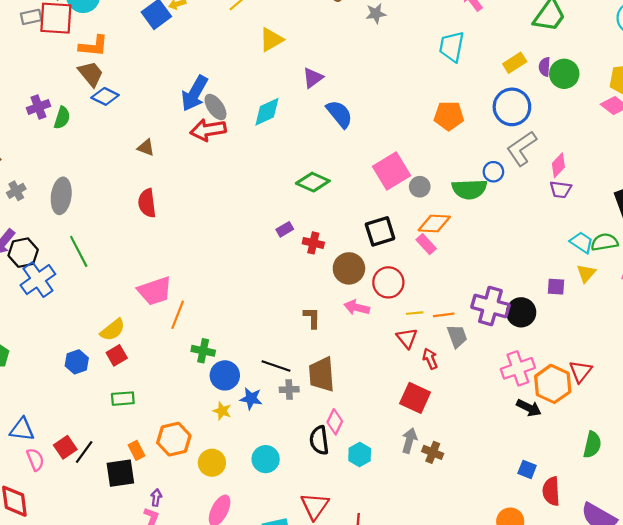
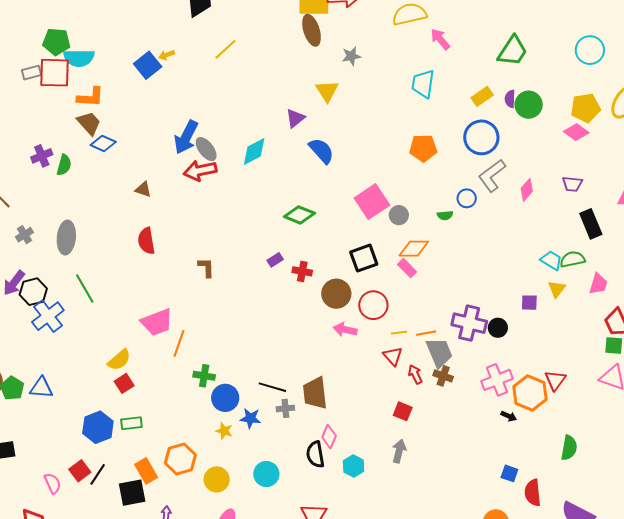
yellow triangle: (271, 40) -> (327, 91), moved, turned -30
green semicircle: (469, 189) -> (445, 215), size x0.5
purple trapezoid: (561, 189) -> (572, 184), moved
black circle: (521, 312) -> (498, 328), size x0.7
brown L-shape: (312, 318) -> (206, 268), moved
gray trapezoid: (457, 336) -> (439, 352), size x1.4
blue hexagon: (77, 362) -> (98, 427), moved, size x1.4
red square: (415, 398) -> (403, 411), size x0.7
black arrow: (529, 408) -> (509, 416), size x0.7
blue triangle: (22, 429) -> (41, 388), moved
orange rectangle: (136, 450) -> (146, 471), size x1.4
brown cross: (433, 452) -> (443, 376), moved

